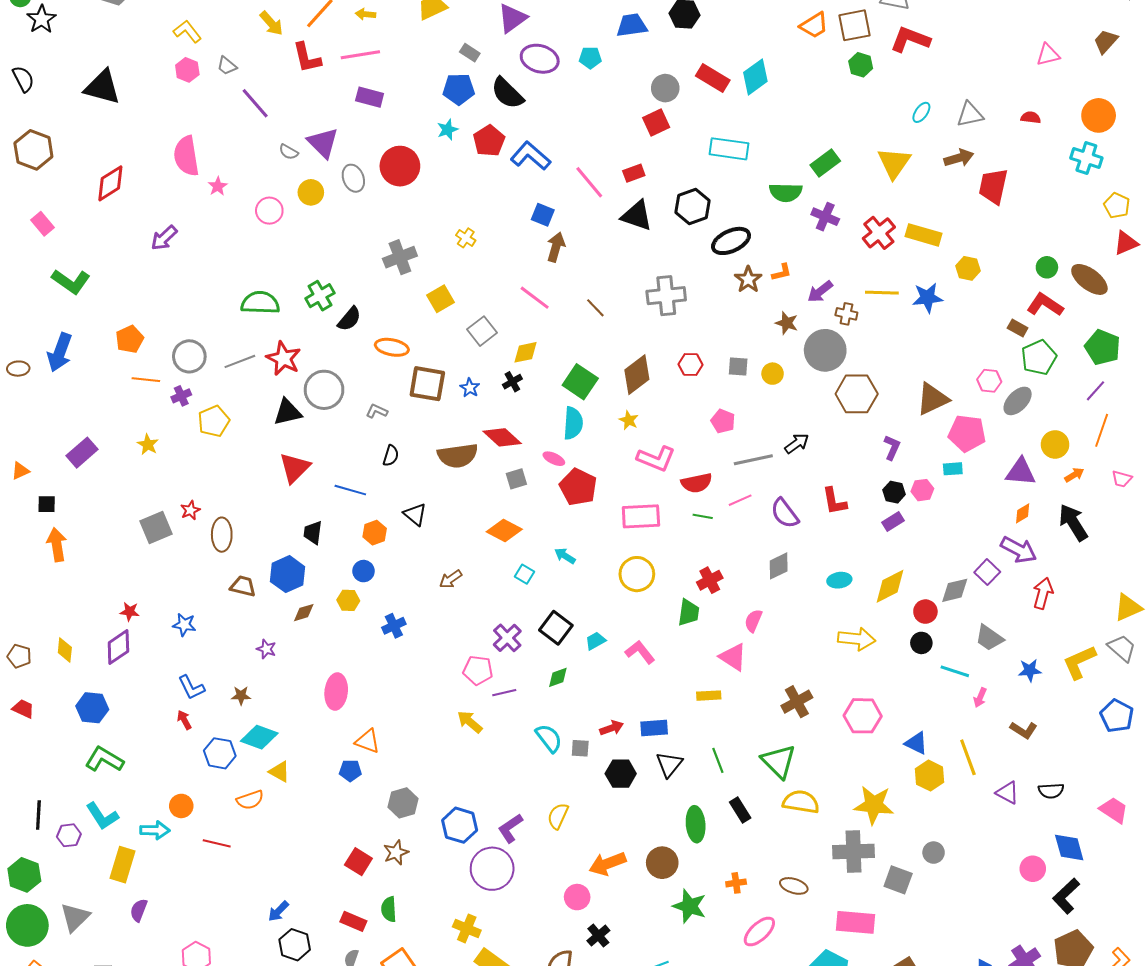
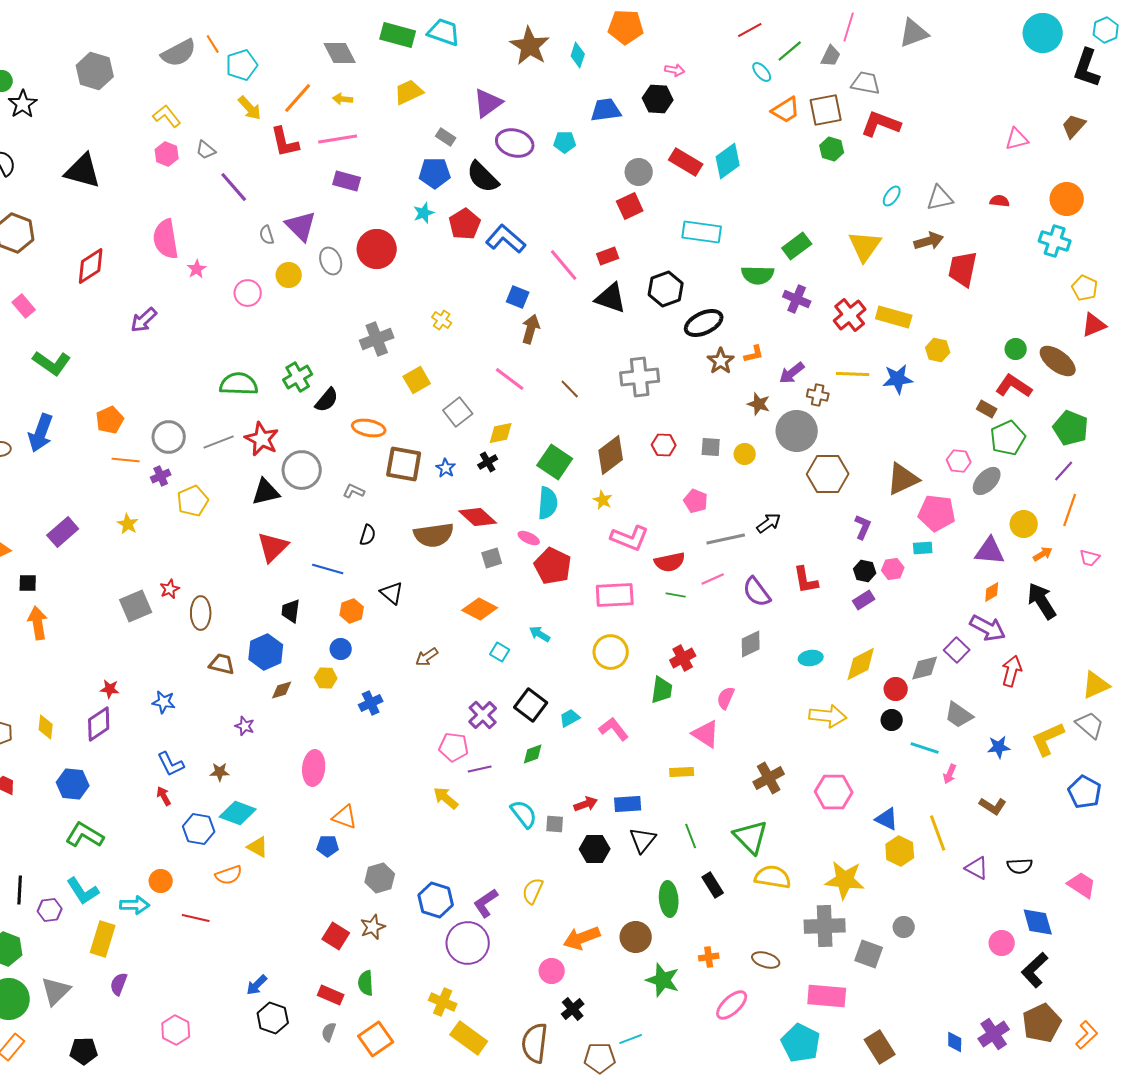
gray semicircle: (289, 152) -> (267, 235), turned 42

